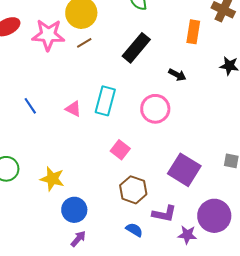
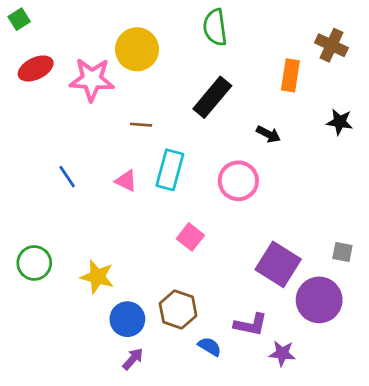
brown line: (84, 43) -> (141, 125), moved, turned 35
brown hexagon: (133, 190) -> (178, 310), moved
purple circle: (214, 216) -> (319, 300), moved

